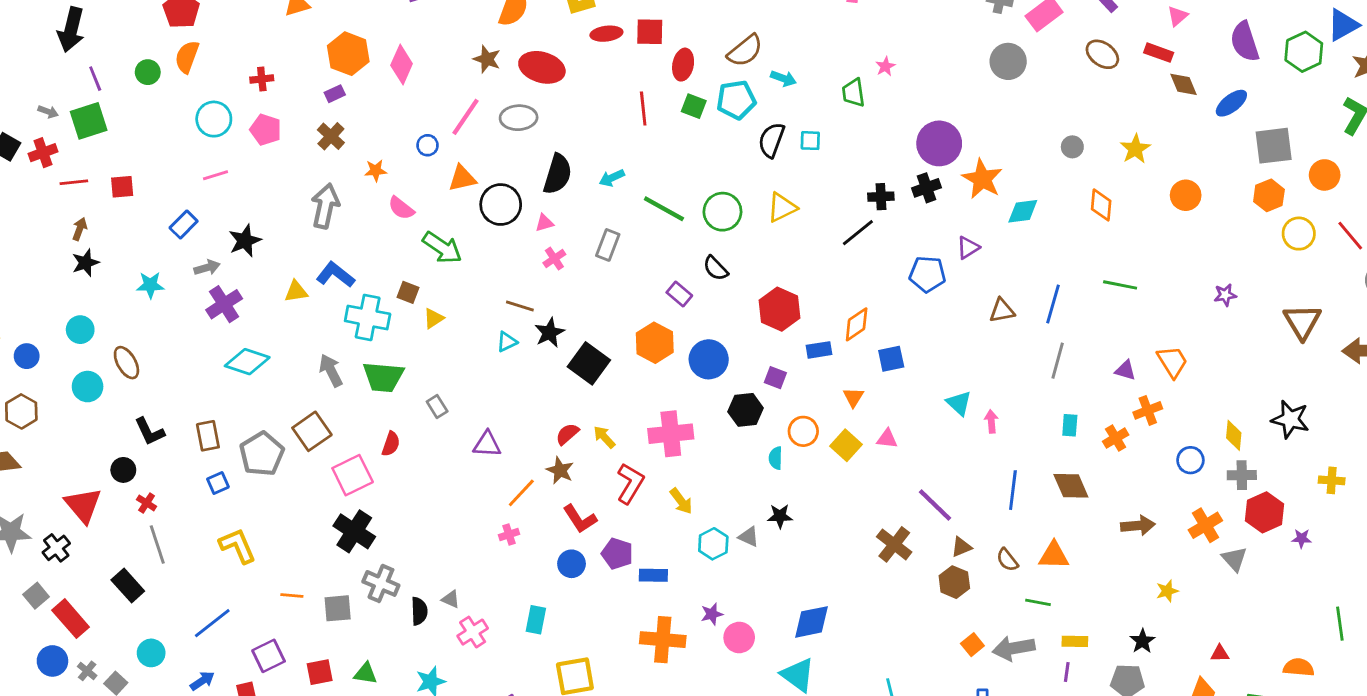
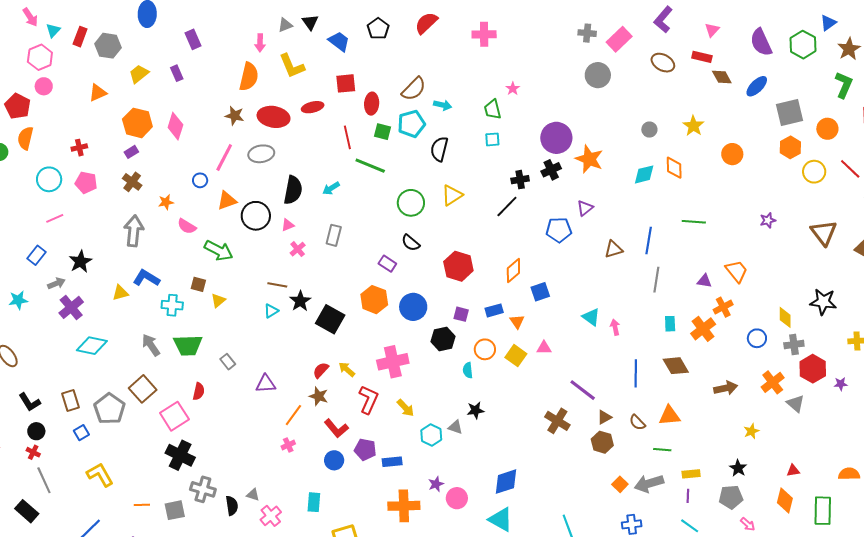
blue triangle: (1343, 25) -> (828, 23), size x0.7
red ellipse: (606, 34) -> (313, 107), moved
cyan square: (810, 141) -> (492, 139), moved
green line: (664, 209) -> (370, 166), moved
cyan diamond: (1023, 211) -> (644, 174), moved
cyan cross: (368, 317) -> (172, 305), size x0.7
blue rectangle: (819, 350) -> (494, 310), moved
orange cross: (1116, 438) -> (703, 329), size x1.4
black circle: (123, 470) -> (36, 431), moved

